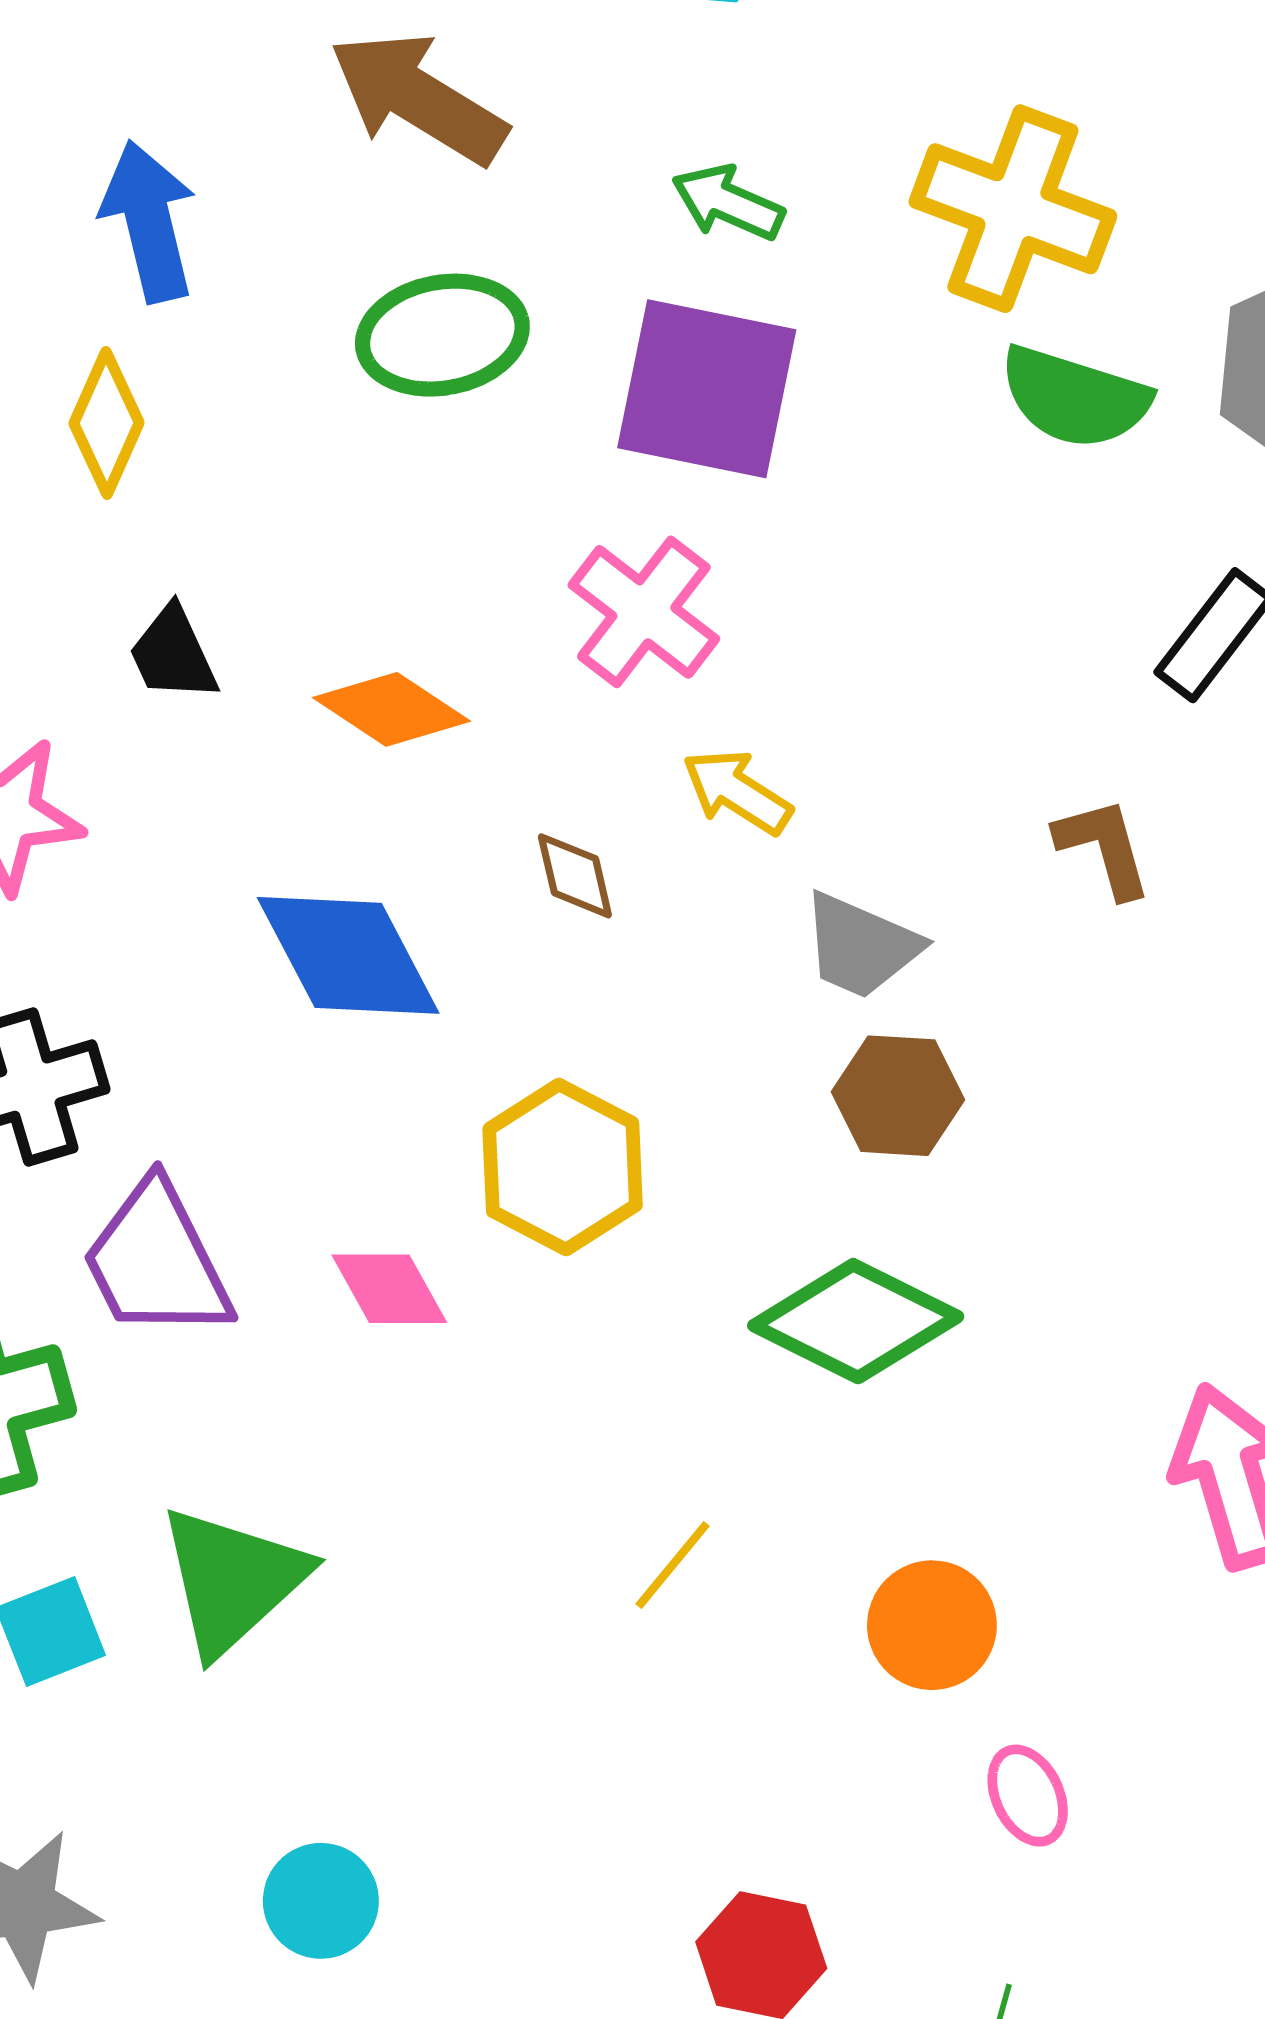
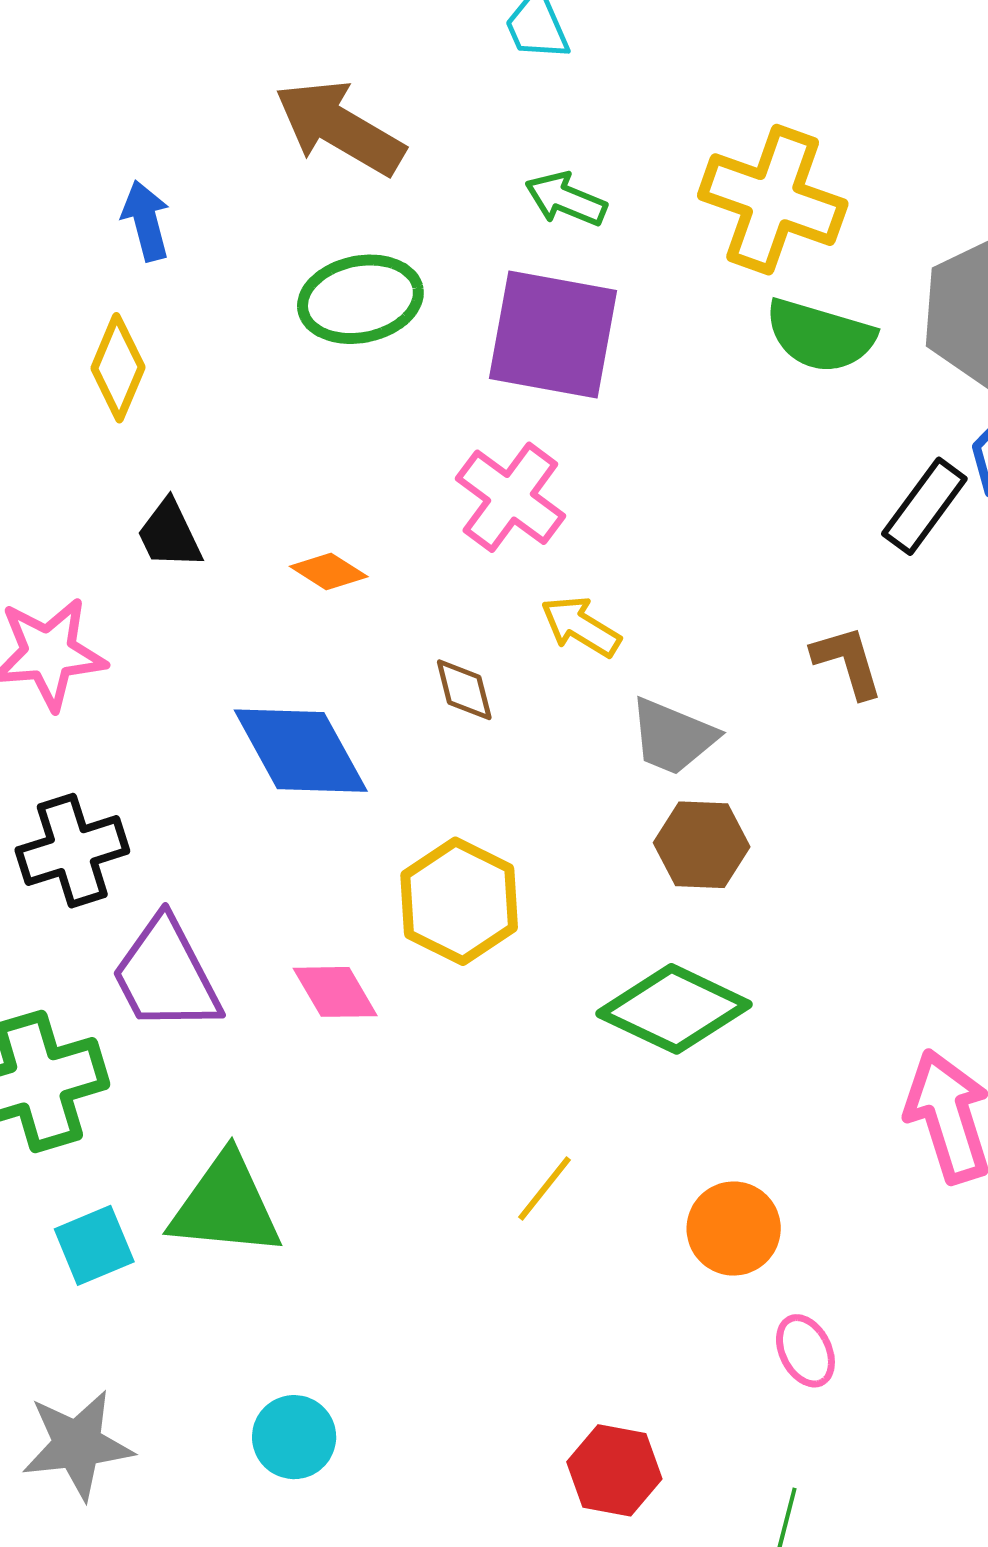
blue arrow: (149, 221) -> (146, 221), size x0.7
orange diamond: (391, 709) -> (329, 571), size x0.7
green triangle: (233, 1580) -> (226, 1206), turned 49

